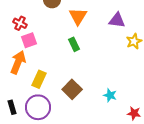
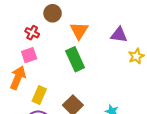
red cross: (20, 23) -> (32, 33), moved
green rectangle: (74, 44) -> (75, 59), size x1.6

